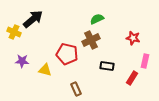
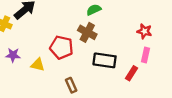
red star: (133, 38) -> (144, 31), moved
brown cross: (91, 40) -> (87, 32), turned -36
black rectangle: (107, 66) -> (105, 60), size x1.5

